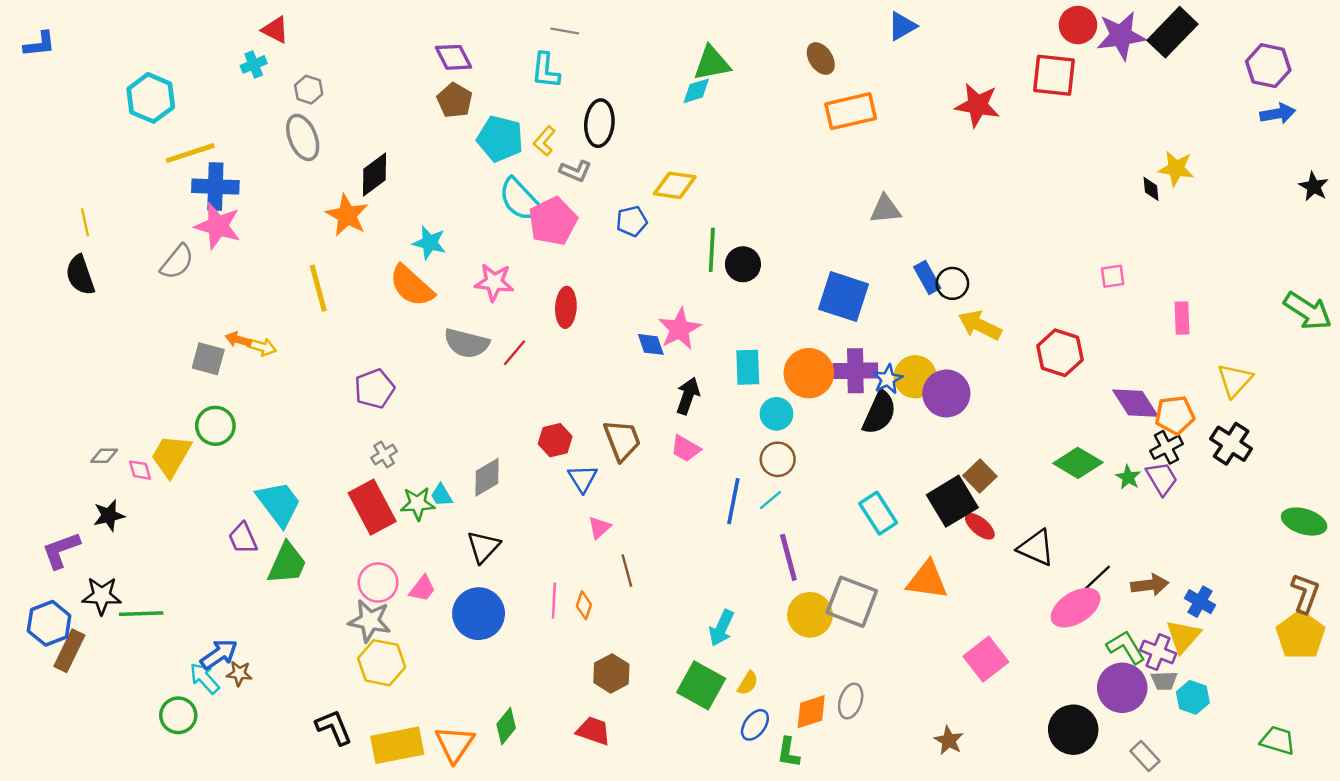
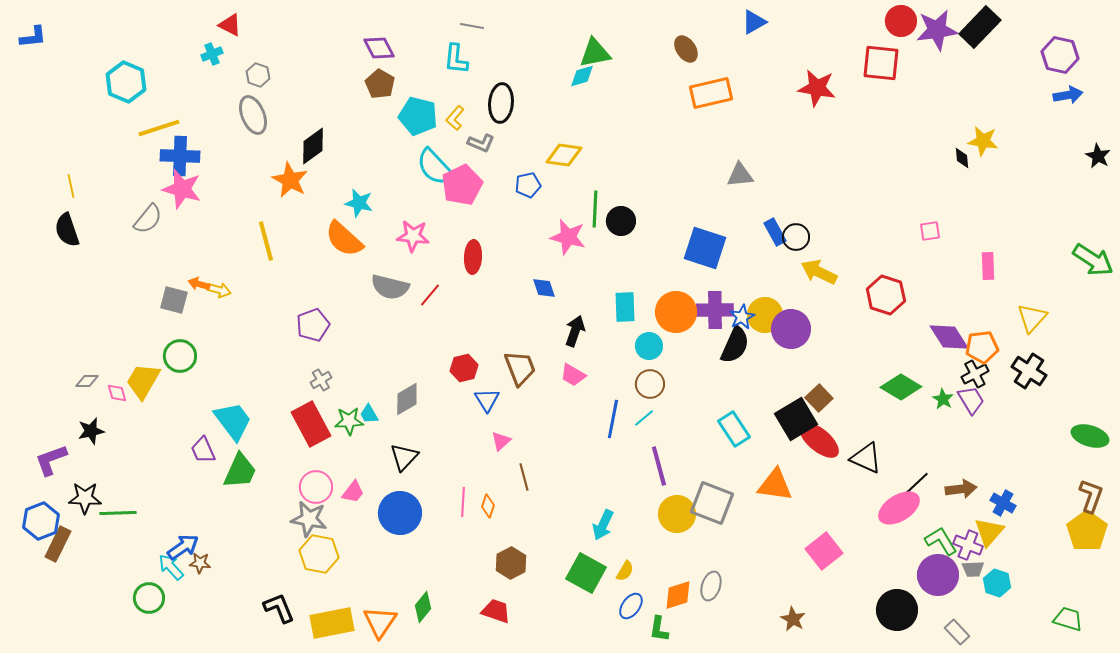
pink star: (680, 329) -> (568, 237), moved, turned -30
red ellipse: (980, 526) -> (819, 440), size x1.6

